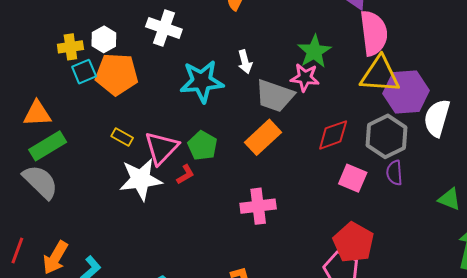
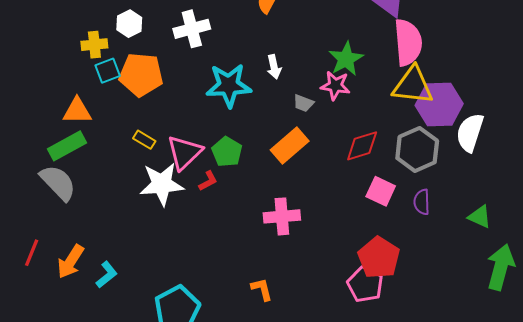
white cross: (164, 28) -> (192, 29), turned -36
white hexagon: (104, 39) -> (129, 24), moved
gray trapezoid: (275, 96) -> (303, 103), size x0.5
orange triangle: (37, 114) -> (77, 111), moved
purple semicircle: (394, 173) -> (422, 202), moved

